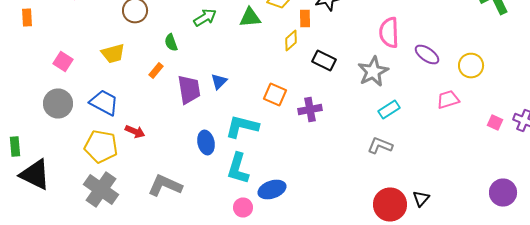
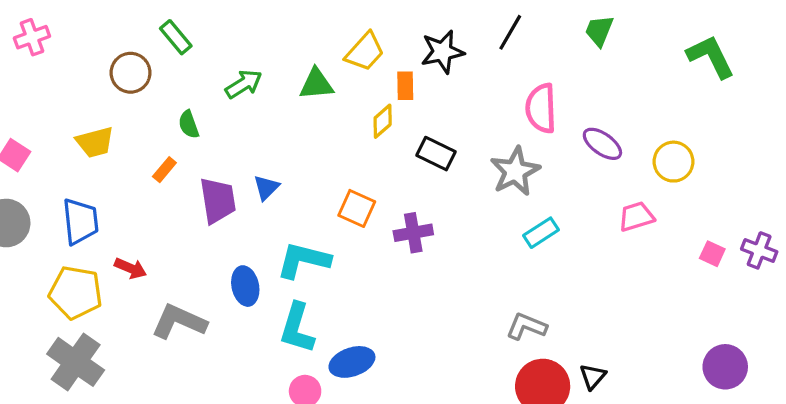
blue trapezoid: (104, 102) -> (80, 221), turned 56
gray L-shape: (380, 146) -> (526, 326), moved
gray L-shape: (165, 186) -> (179, 322), moved

